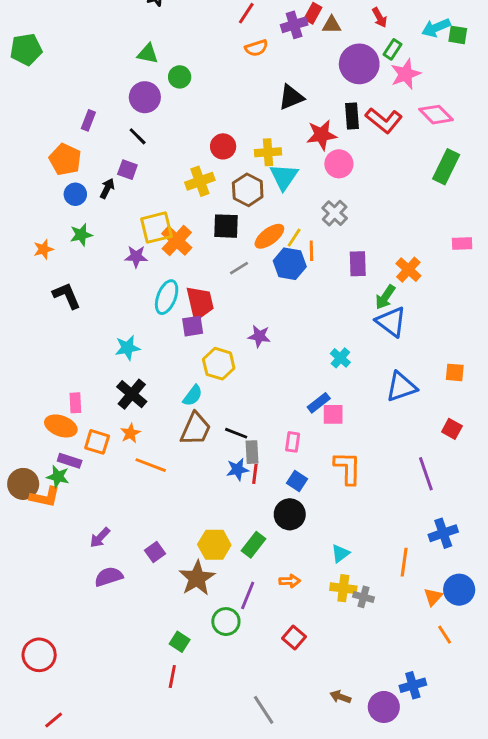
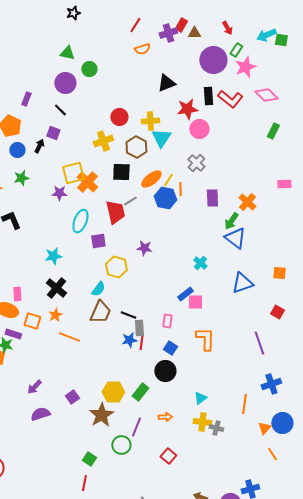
green rectangle: (446, 167) -> (273, 131), size x0.7
red trapezoid: (200, 303) -> (115, 212), moved

